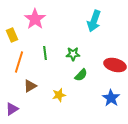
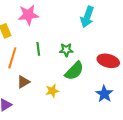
pink star: (35, 19) -> (28, 15), turned 30
green semicircle: (81, 75) -> (74, 71), size x1.5

